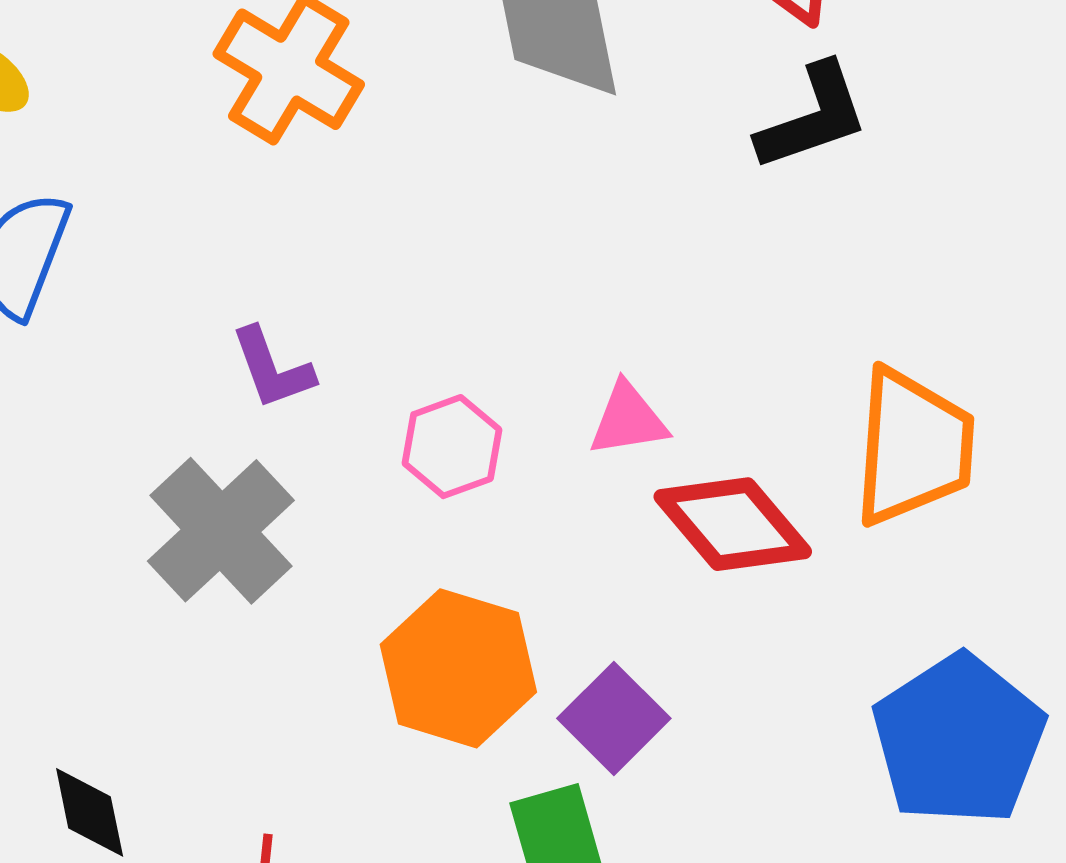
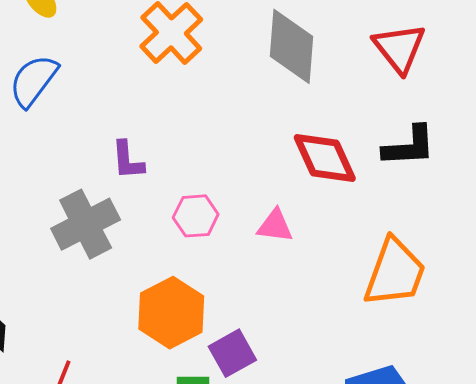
black L-shape: (813, 117) -> (409, 146), moved
red diamond: (733, 524) -> (325, 158), moved

